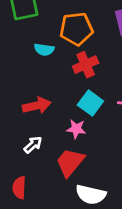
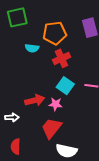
red arrow: (37, 105) -> (35, 100), moved
white arrow: (33, 145) -> (12, 117), moved, turned 40

